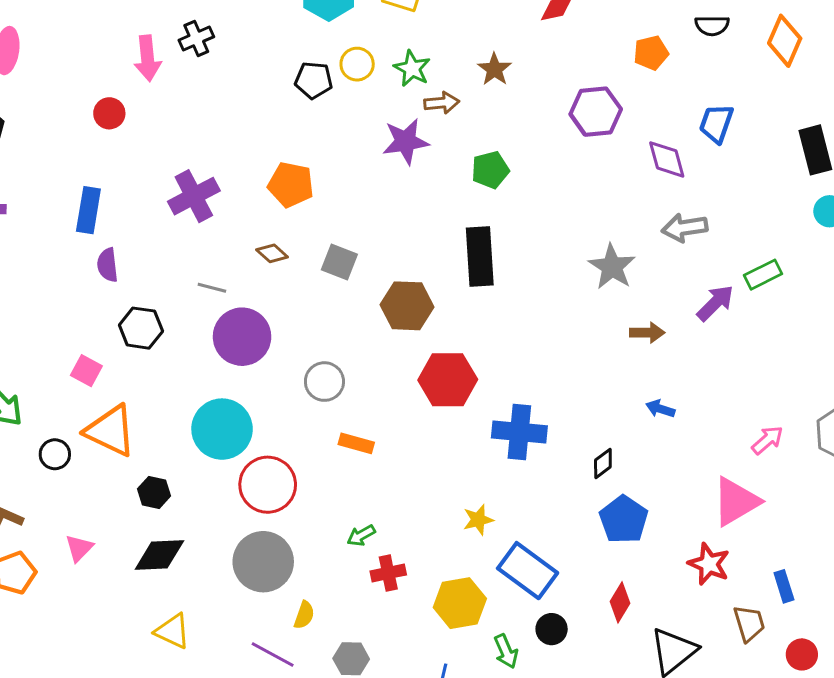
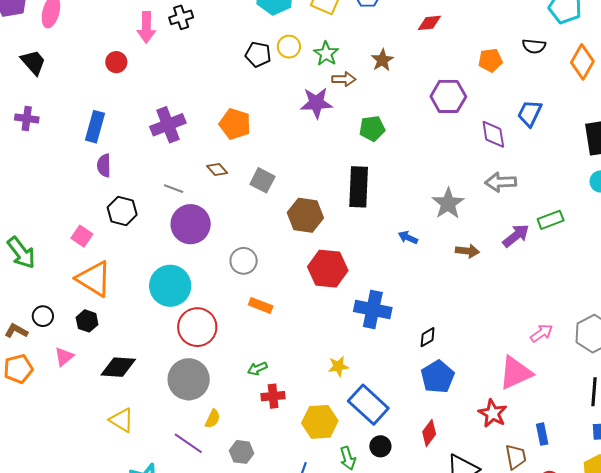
blue arrow: (660, 409) -> (408, 238), moved
black circle: (55, 454) -> (43, 316), moved
black hexagon: (154, 492) -> (87, 321), moved

